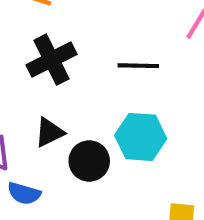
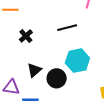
black cross: (51, 60) -> (26, 36), size x0.6

